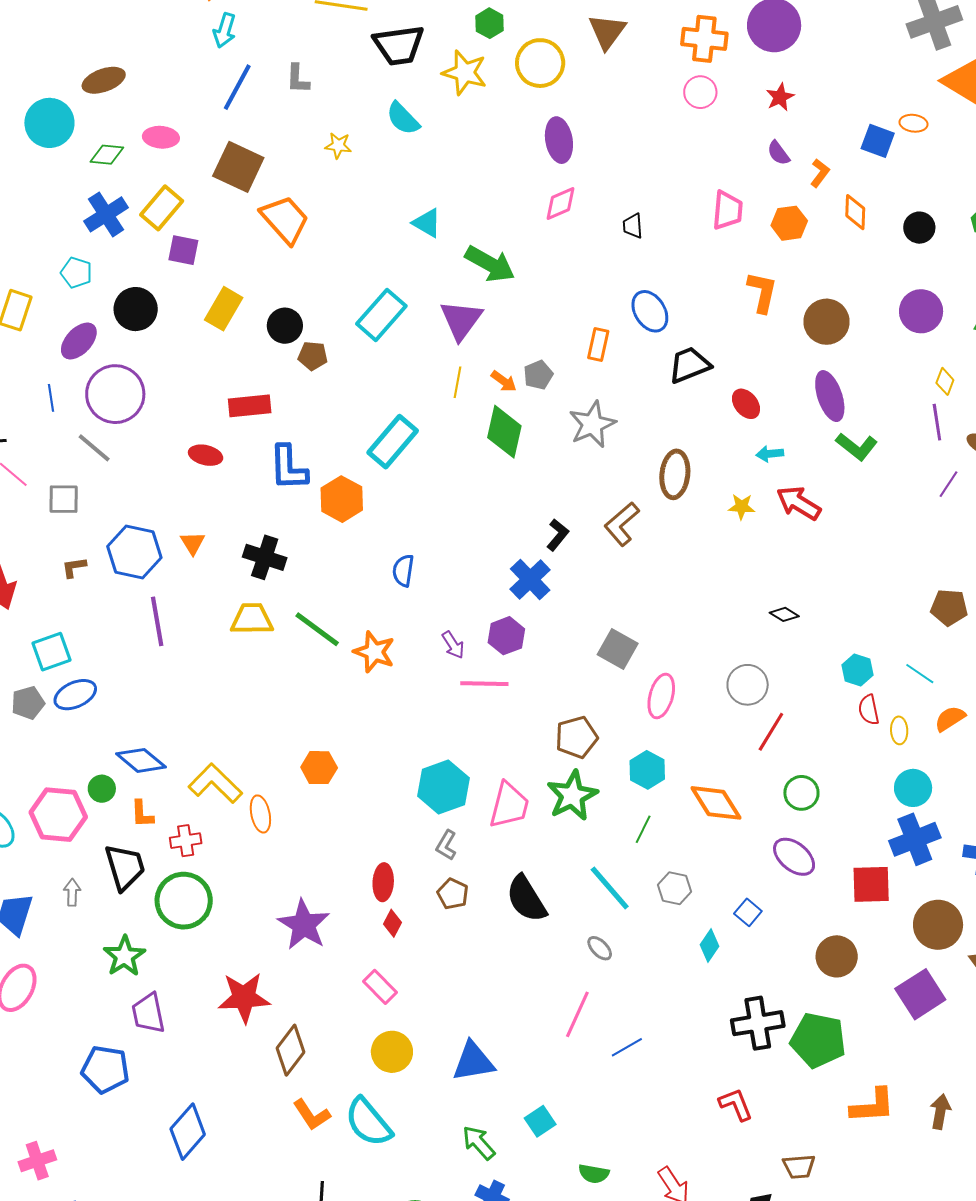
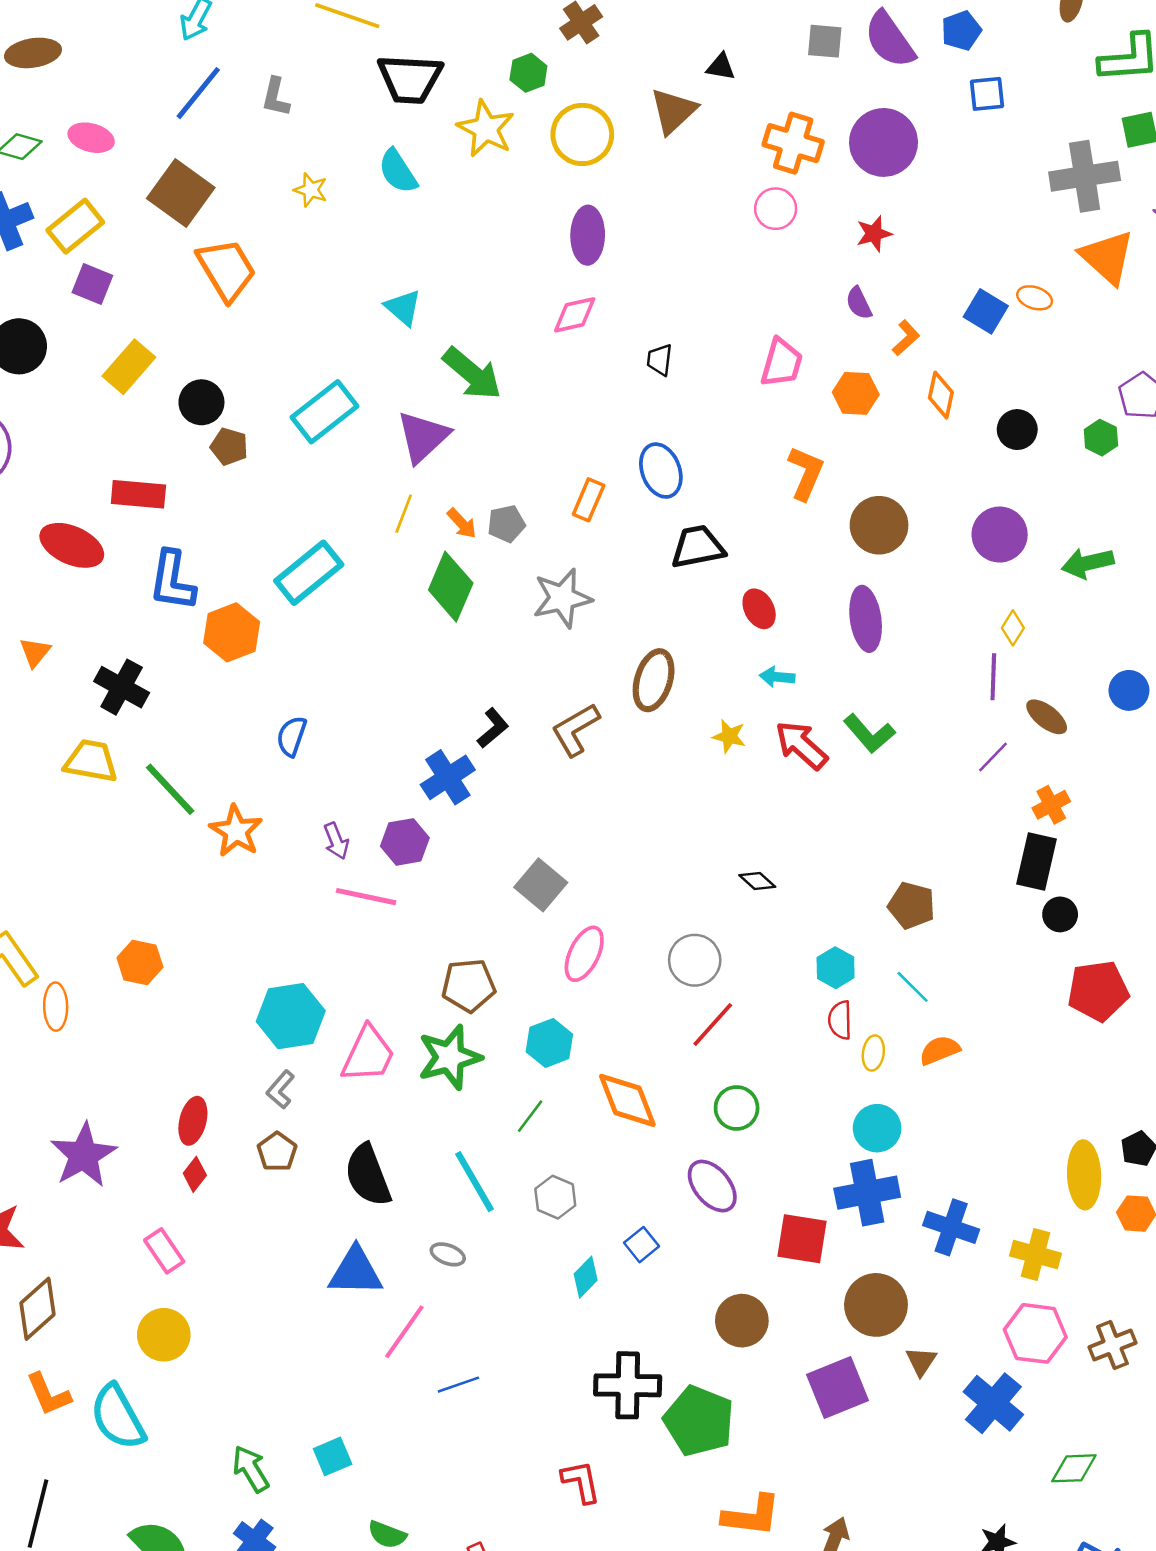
green L-shape: (857, 447) -> (869, 734), moved
red ellipse: (206, 455) -> (72, 545), size x1.5
brown pentagon: (949, 607) -> (912, 905), moved
gray ellipse: (600, 948) -> (448, 1254), turned -36
blue triangle: (473, 1062) -> (356, 1272), moved

